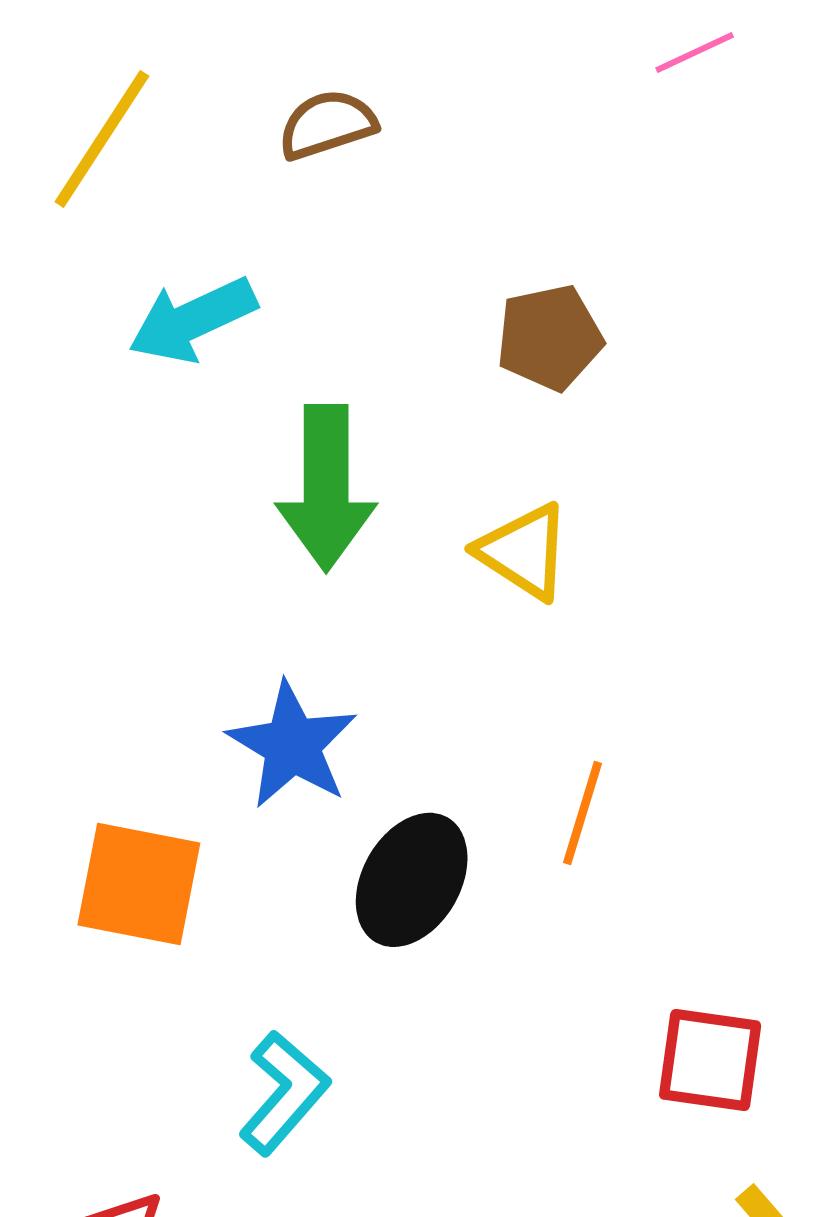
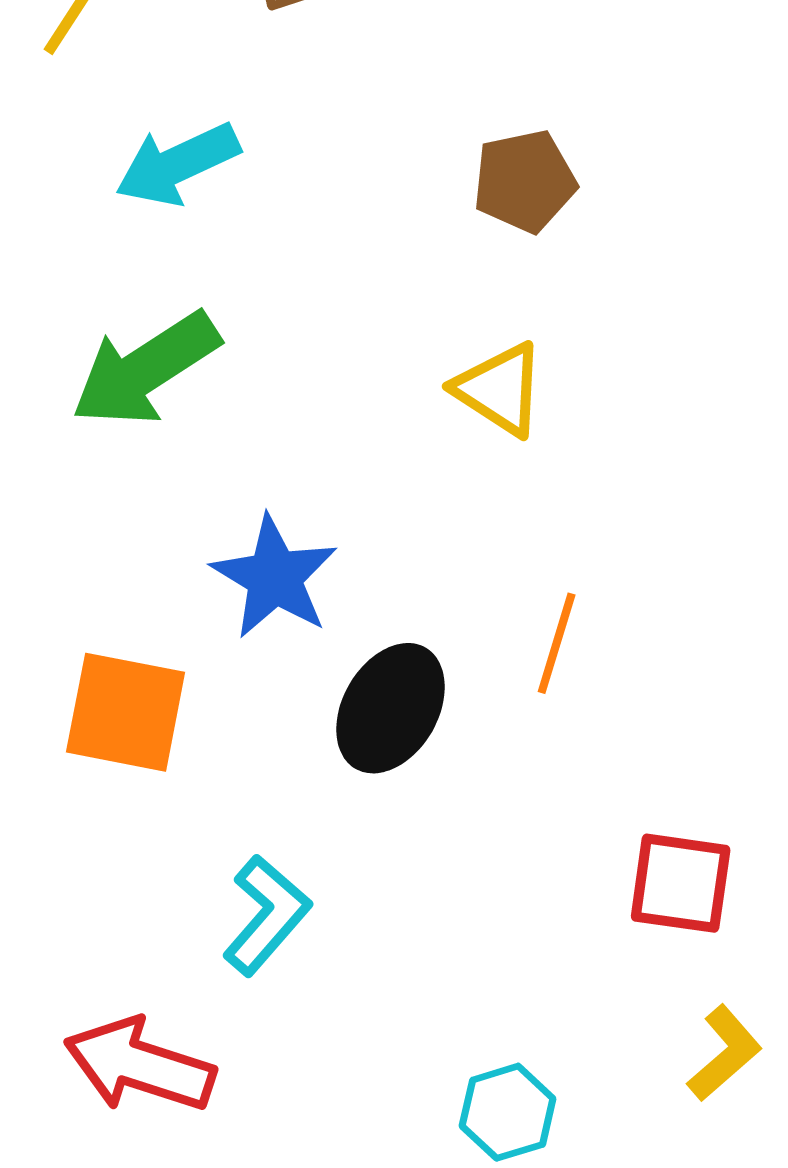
green arrow: (326, 488) -> (146, 369), moved, turned 57

